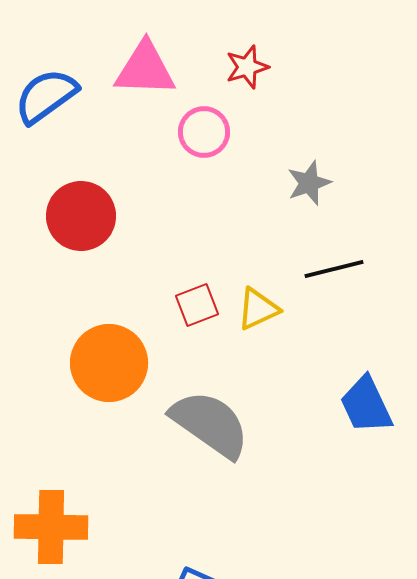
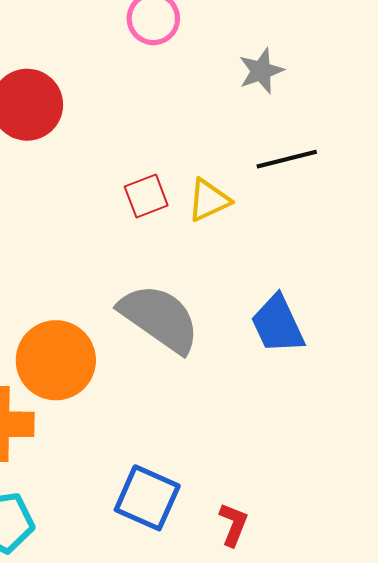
orange circle: (109, 363) -> (56, 360), moved
blue trapezoid: (366, 405) -> (278, 324), moved

